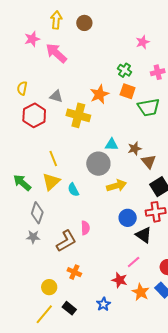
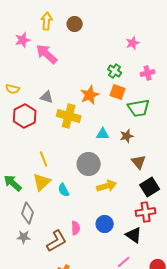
yellow semicircle: (22, 88) -> (13, 89), turned -88
cyan triangle: (111, 145) -> (103, 134), moved
brown star: (135, 149) -> (127, 136), moved
blue circle: (128, 218) -> (105, 224), moved

